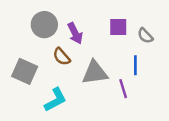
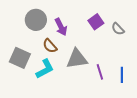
purple square: (118, 27) -> (96, 22), turned -35
blue line: (135, 65) -> (122, 75), moved
cyan L-shape: (55, 100) -> (45, 69), moved

